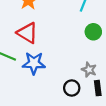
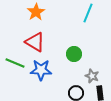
green circle: (93, 32) -> (74, 54), moved

